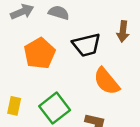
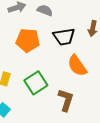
orange pentagon: (40, 53) -> (28, 40), turned 30

